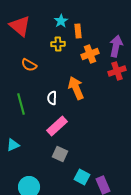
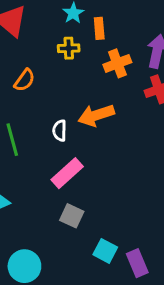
orange semicircle: (29, 65) -> (24, 80), turned -84
orange arrow: (76, 88) -> (96, 115), turned -85

